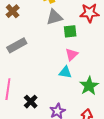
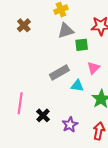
gray rectangle: (17, 45) -> (59, 73), moved
pink triangle: (72, 54) -> (93, 68), moved

